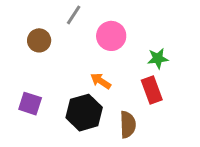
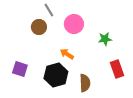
gray line: (74, 15) -> (49, 10), turned -64
brown circle: (39, 40) -> (39, 27), moved
red rectangle: (152, 90) -> (117, 69), moved

